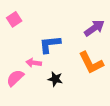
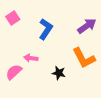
blue L-shape: (50, 44) -> (46, 29), moved, turned 130
black star: (55, 79) -> (59, 73), moved

